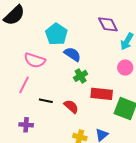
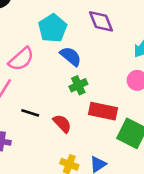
purple diamond: (108, 24) -> (101, 21), moved
pink semicircle: (35, 60) -> (21, 59), turned -65

